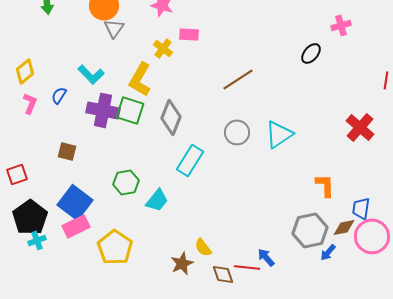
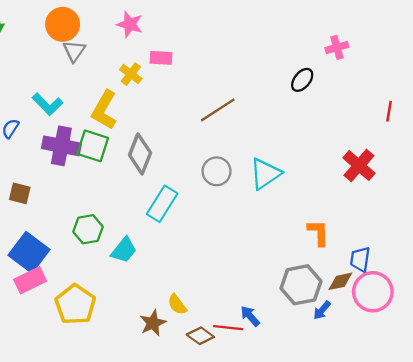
brown diamond: (223, 274) -> (200, 336), turned -35

